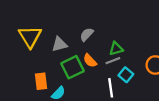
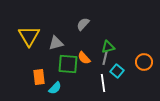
gray semicircle: (87, 34) -> (83, 24), moved
gray line: (113, 61) -> (105, 58), turned -56
green square: (73, 67) -> (68, 64), turned 30

